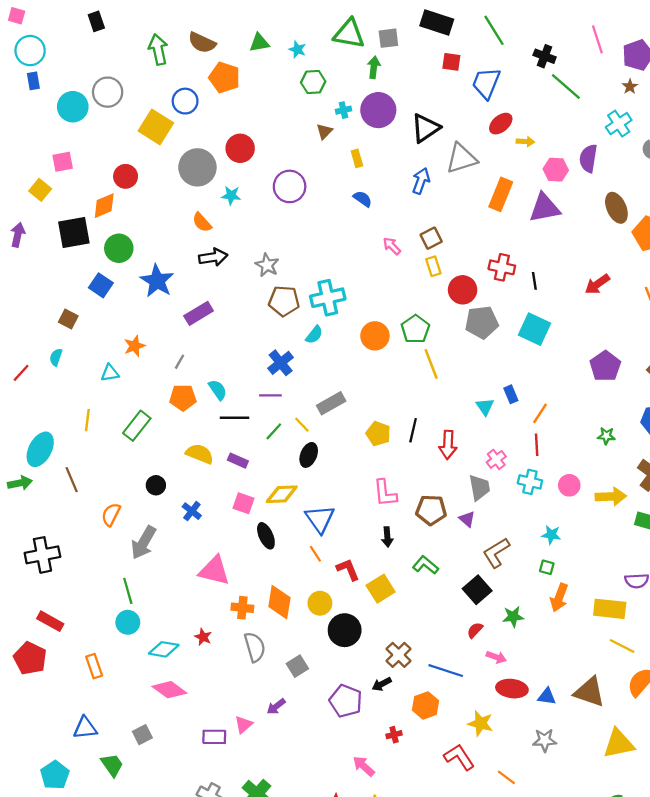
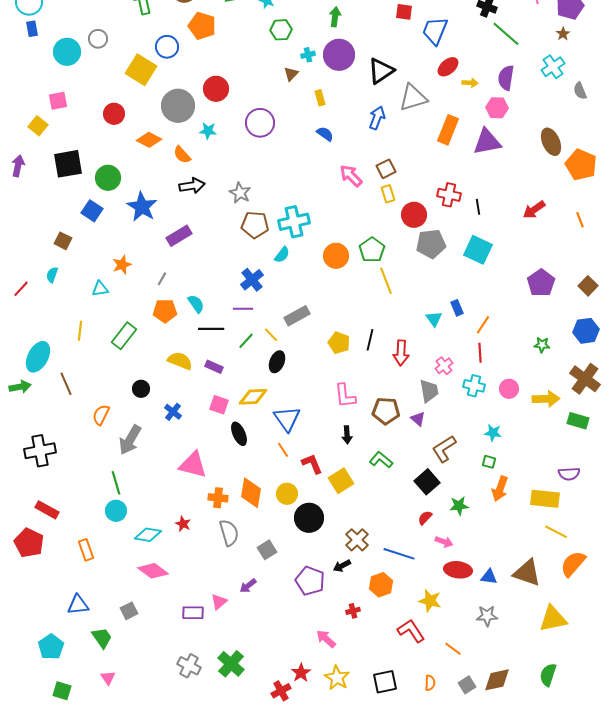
gray circle: (108, 92) -> (98, 39), size x0.7
purple semicircle: (588, 158) -> (506, 78), moved
orange diamond: (104, 206) -> (149, 140), moved, turned 50
pink arrow: (392, 246) -> (351, 176), size x1.4

